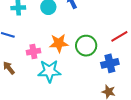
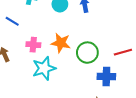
cyan star: (49, 71) -> (44, 68), turned -30

